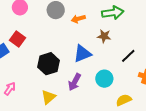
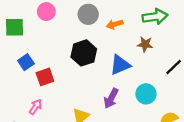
red square: (18, 39) -> (45, 77), moved, turned 35
black hexagon: (49, 64) -> (84, 53), moved

